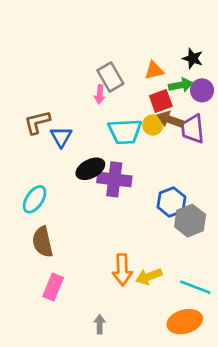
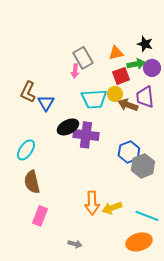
brown arrow: (170, 120) -> (128, 105), moved
brown L-shape: (37, 122) -> (28, 92), turned -50
gray arrow: (100, 324) -> (75, 244), turned 104

